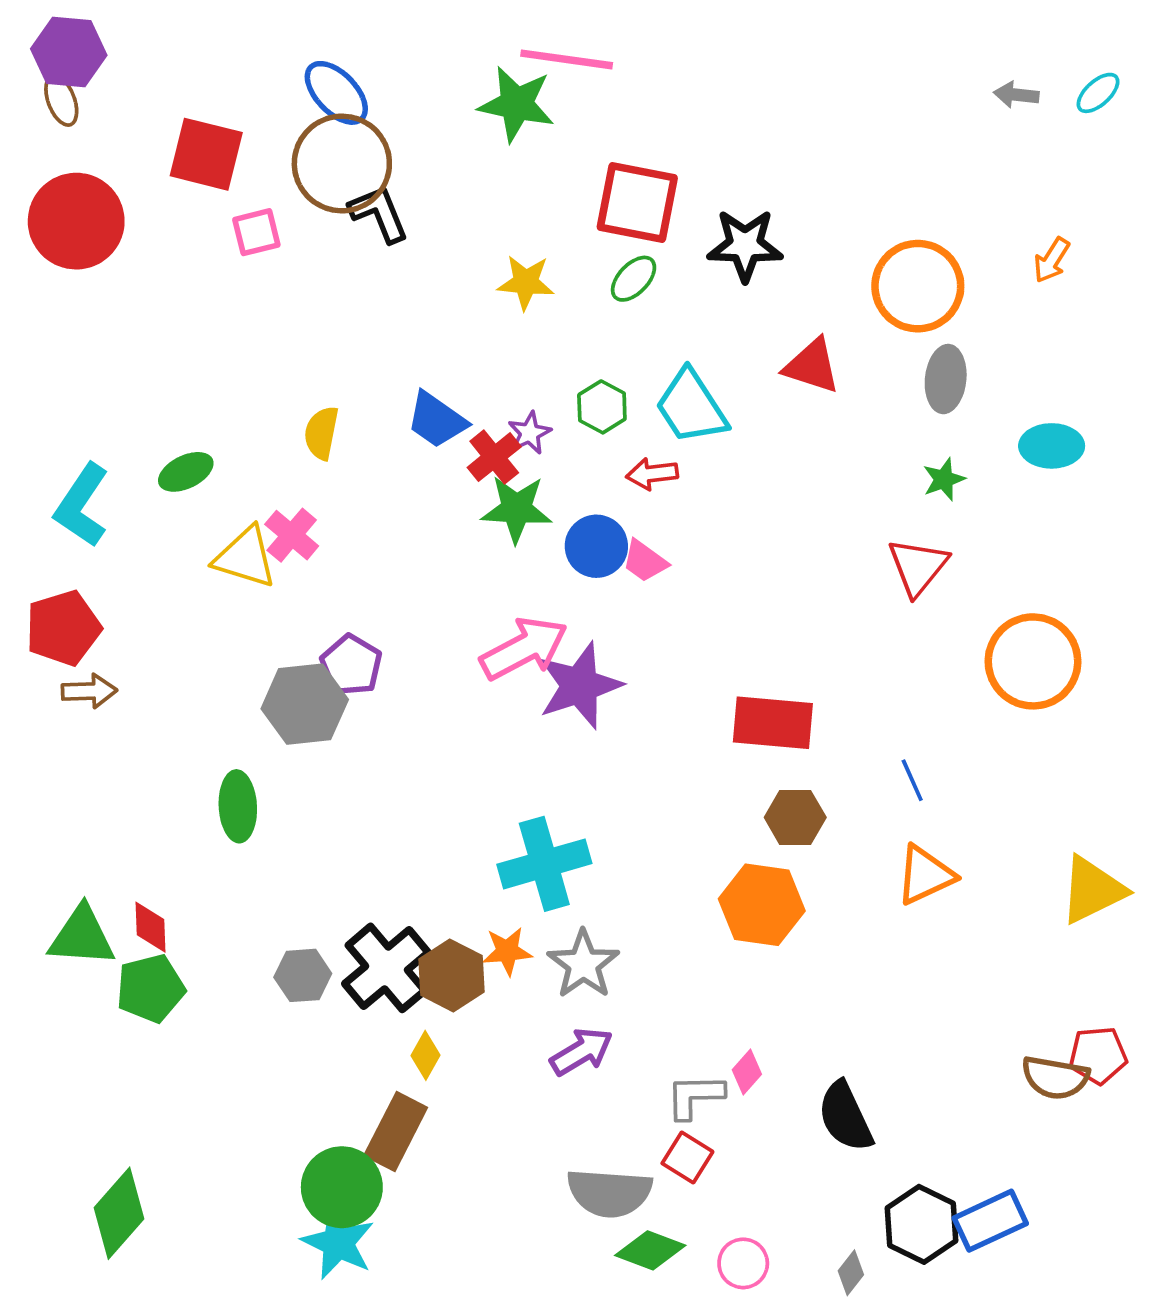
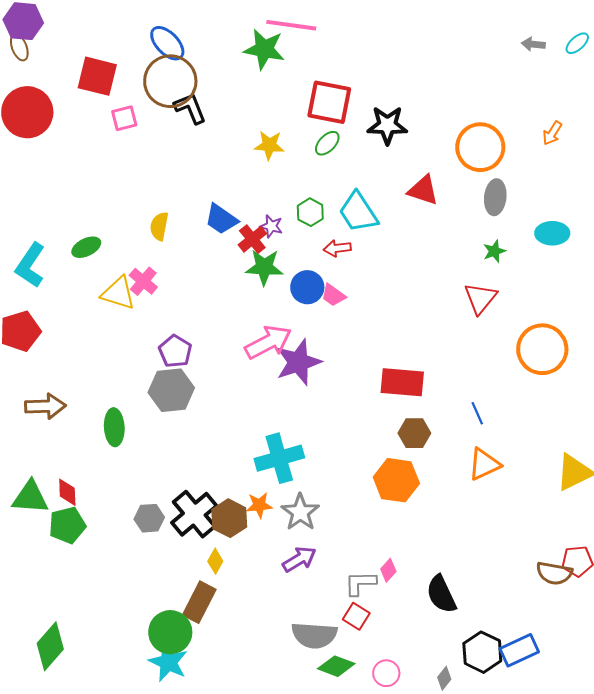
purple star: (530, 433) -> (271, 226), turned -30
brown arrow: (89, 691) -> (45, 406), moved, size x1.4
gray hexagon: (305, 704) -> (171, 390), moved

